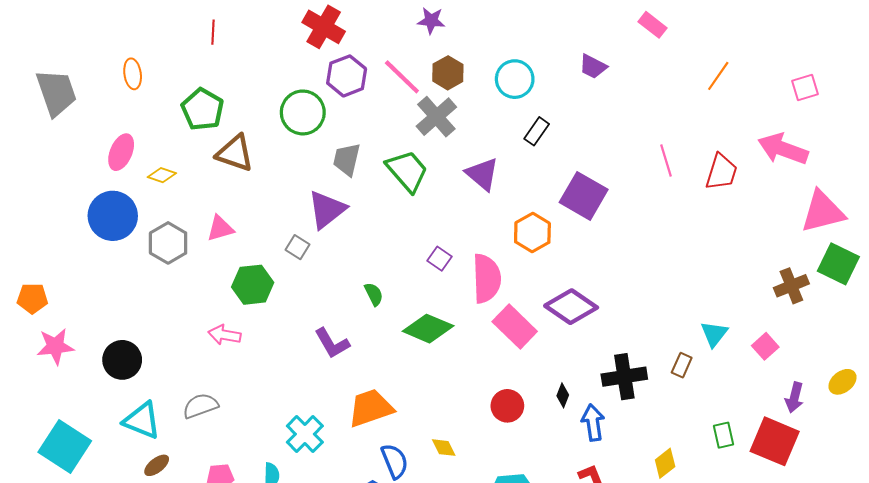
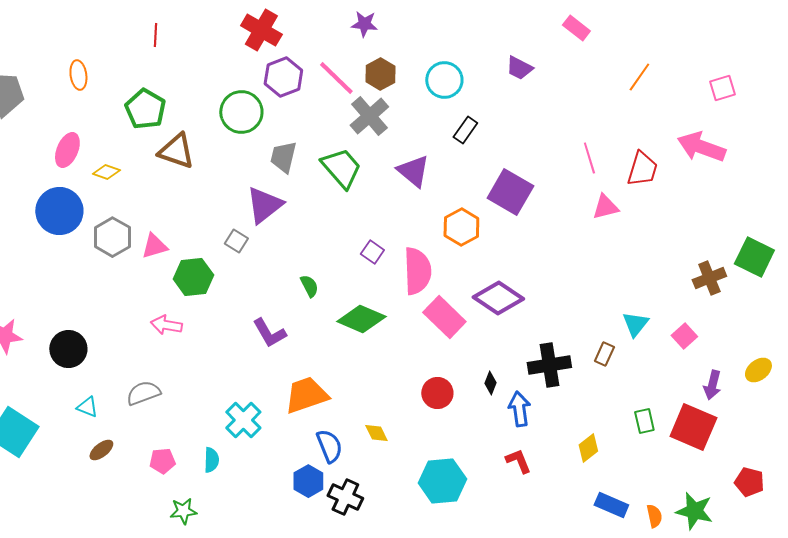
pink triangle: (823, 212) -> (605, 207), moved, size x0.6
pink triangle: (220, 228) -> (154, 246), moved
cyan triangle: (142, 420) -> (87, 407), size x0.6

